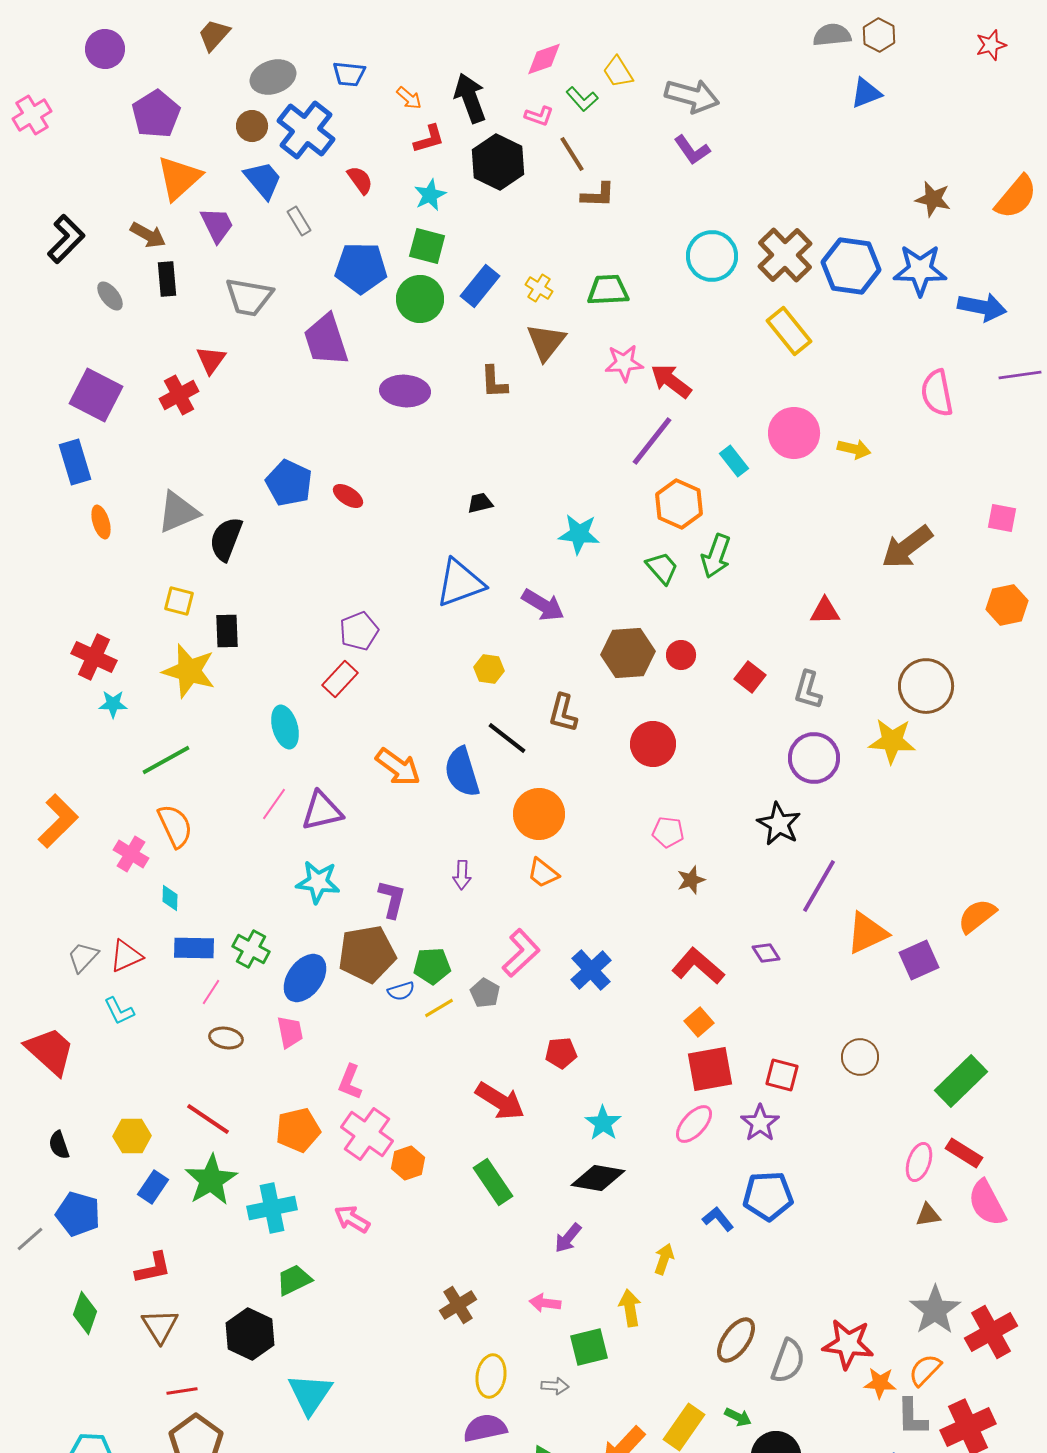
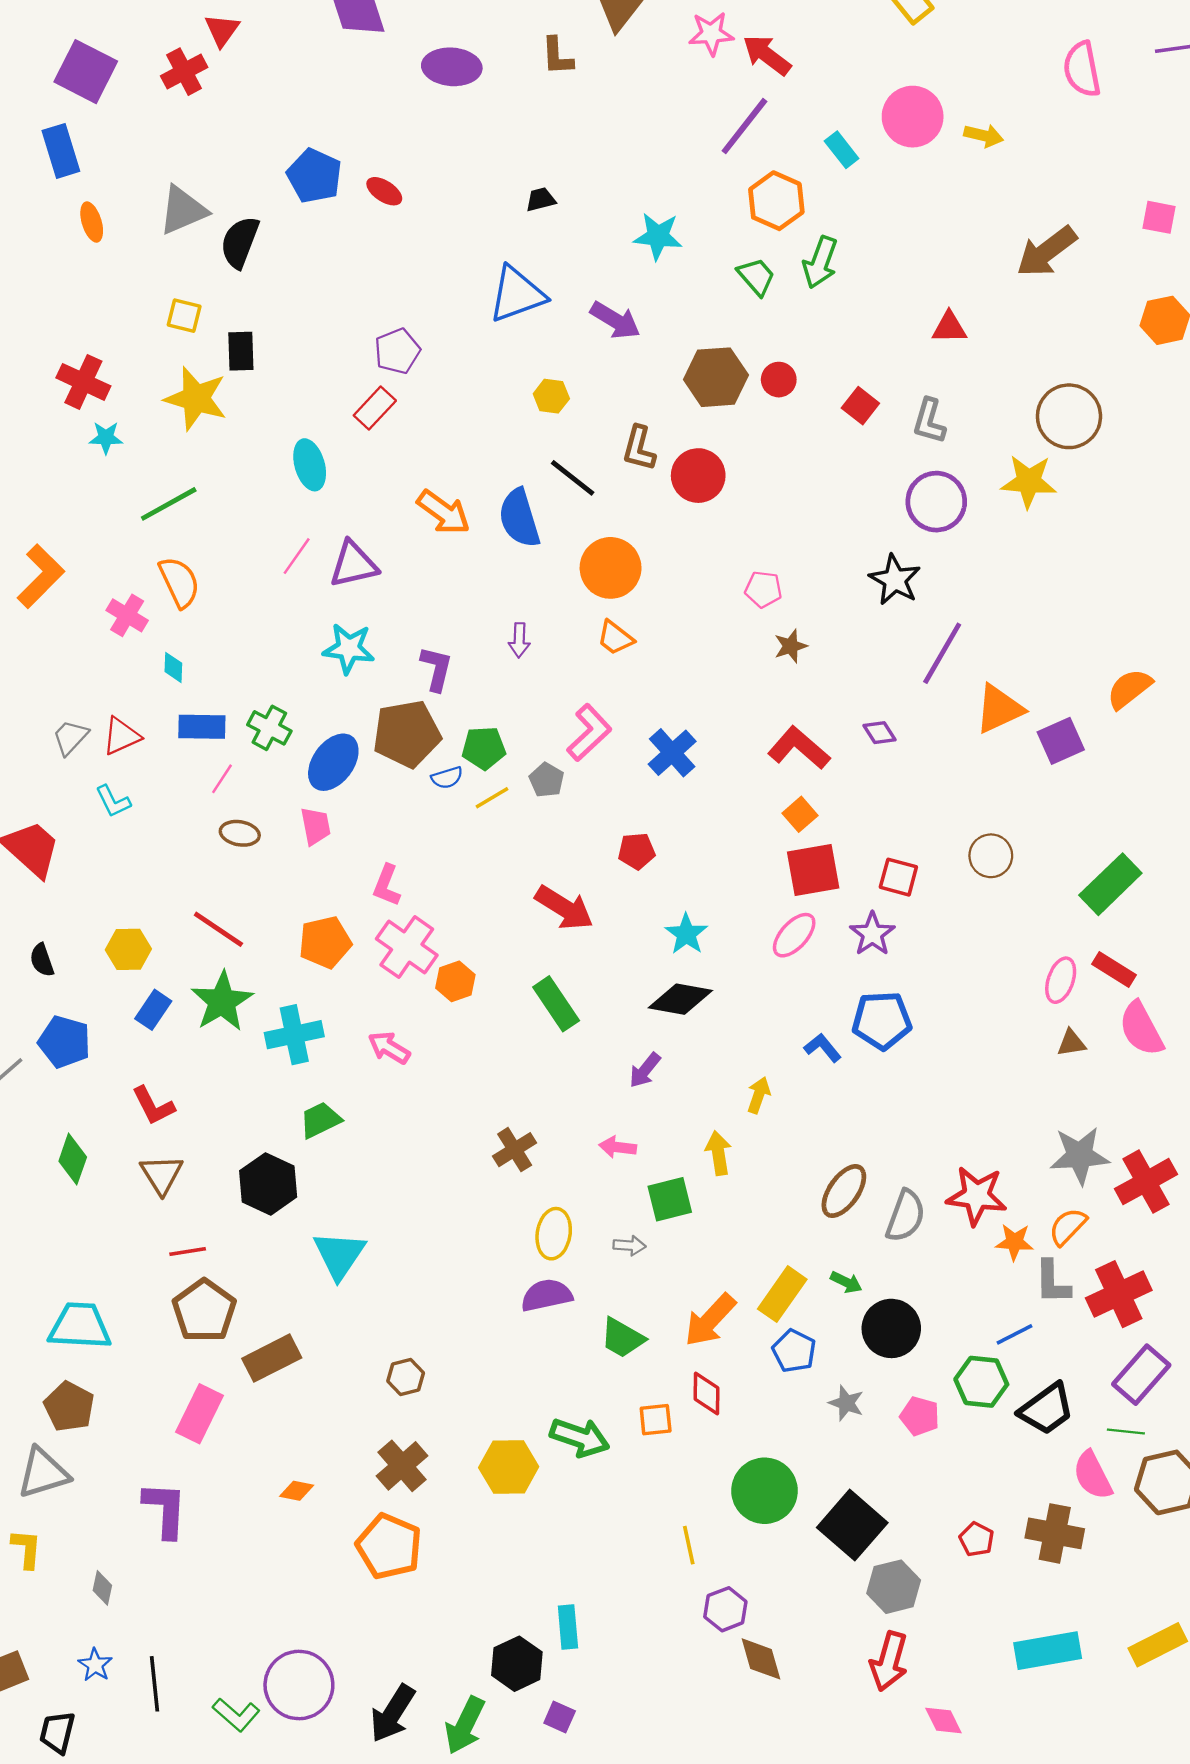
red circle: (653, 744) -> (698, 476), moved
red L-shape: (153, 1268) -> (153, 1106), turned 75
gray star: (935, 1310) -> (1080, 1155), turned 30

